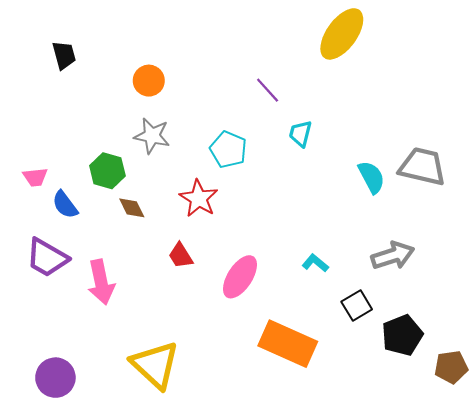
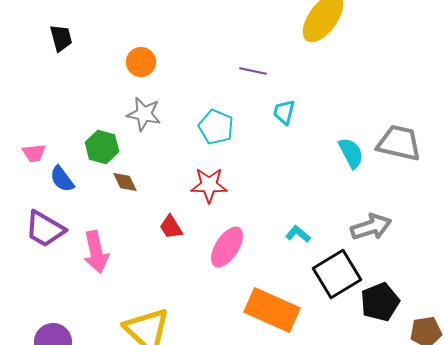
purple line: (268, 90) -> (253, 71), turned -36
red star: (199, 198) -> (209, 185), moved, turned -30
black square: (357, 305) -> (337, 274), size x1.6

